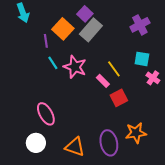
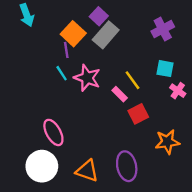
purple line: (46, 41) -> (66, 50), moved
orange star: (136, 133) -> (167, 142), moved
white circle: (36, 143) -> (42, 166), size x1.4

